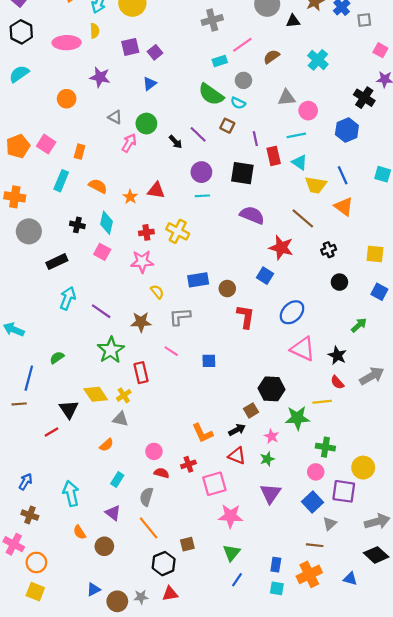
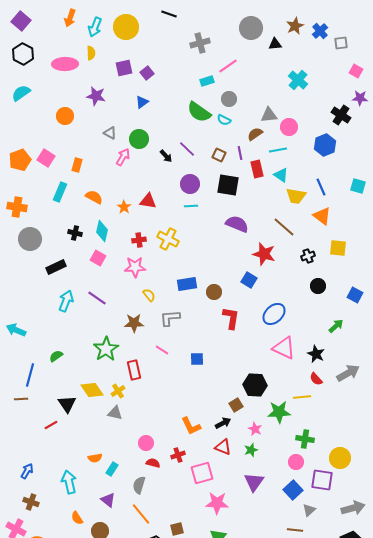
brown semicircle: (271, 57) -> (255, 134), moved
brown square: (227, 126) -> (219, 155), moved
yellow square: (375, 254) -> (338, 248), moved
purple line: (101, 311) -> (97, 298), moved
orange semicircle: (106, 445) -> (95, 458), moved, turned 32

